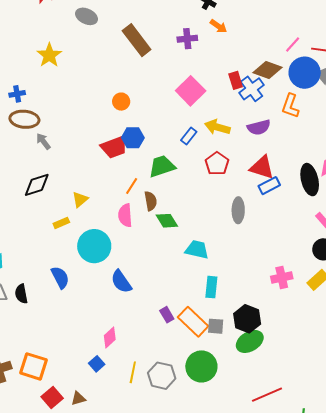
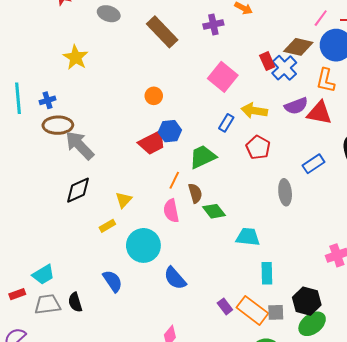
gray arrow: (43, 141) -> (80, 145), size x1.8
red triangle: (262, 167) -> (319, 113), moved

